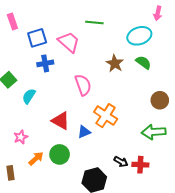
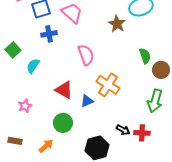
green semicircle: (143, 62) -> (145, 56), moved, turned 35
brown star: (115, 63) -> (117, 24), moved
green arrow: (154, 132) -> (155, 101), turned -70
orange arrow: (36, 159) -> (46, 146), moved
brown rectangle: (10, 173) -> (15, 141), turned -72

